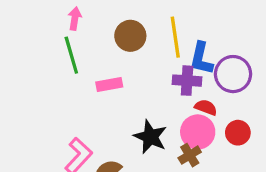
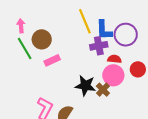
brown circle: (130, 36) -> (42, 39), moved
brown cross: (190, 155) -> (103, 90), moved

